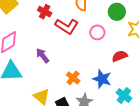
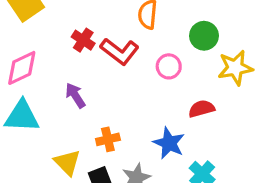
red cross: (45, 12) -> (83, 40), moved
orange cross: (73, 78) -> (108, 139), moved, turned 32

